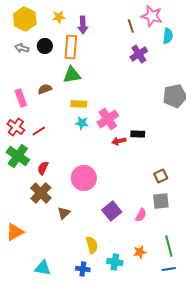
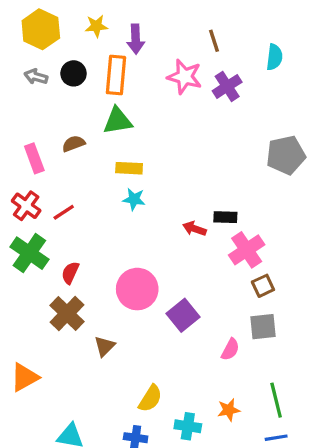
pink star: (152, 16) -> (185, 77), moved
pink cross: (108, 119) -> (247, 250), moved
red arrow: (119, 141) -> (194, 229), turned 32
purple square: (112, 211) -> (183, 315), moved
yellow semicircle: (92, 245) -> (150, 398), turned 48

